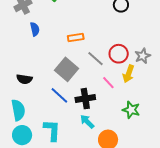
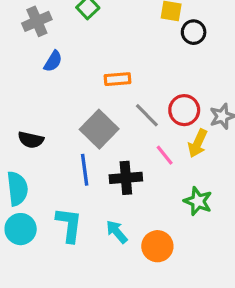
blue semicircle: (35, 29) -> (53, 61), turned 40
blue line: (59, 95) -> (85, 170), turned 36
cyan arrow: (87, 122) -> (117, 232), moved

